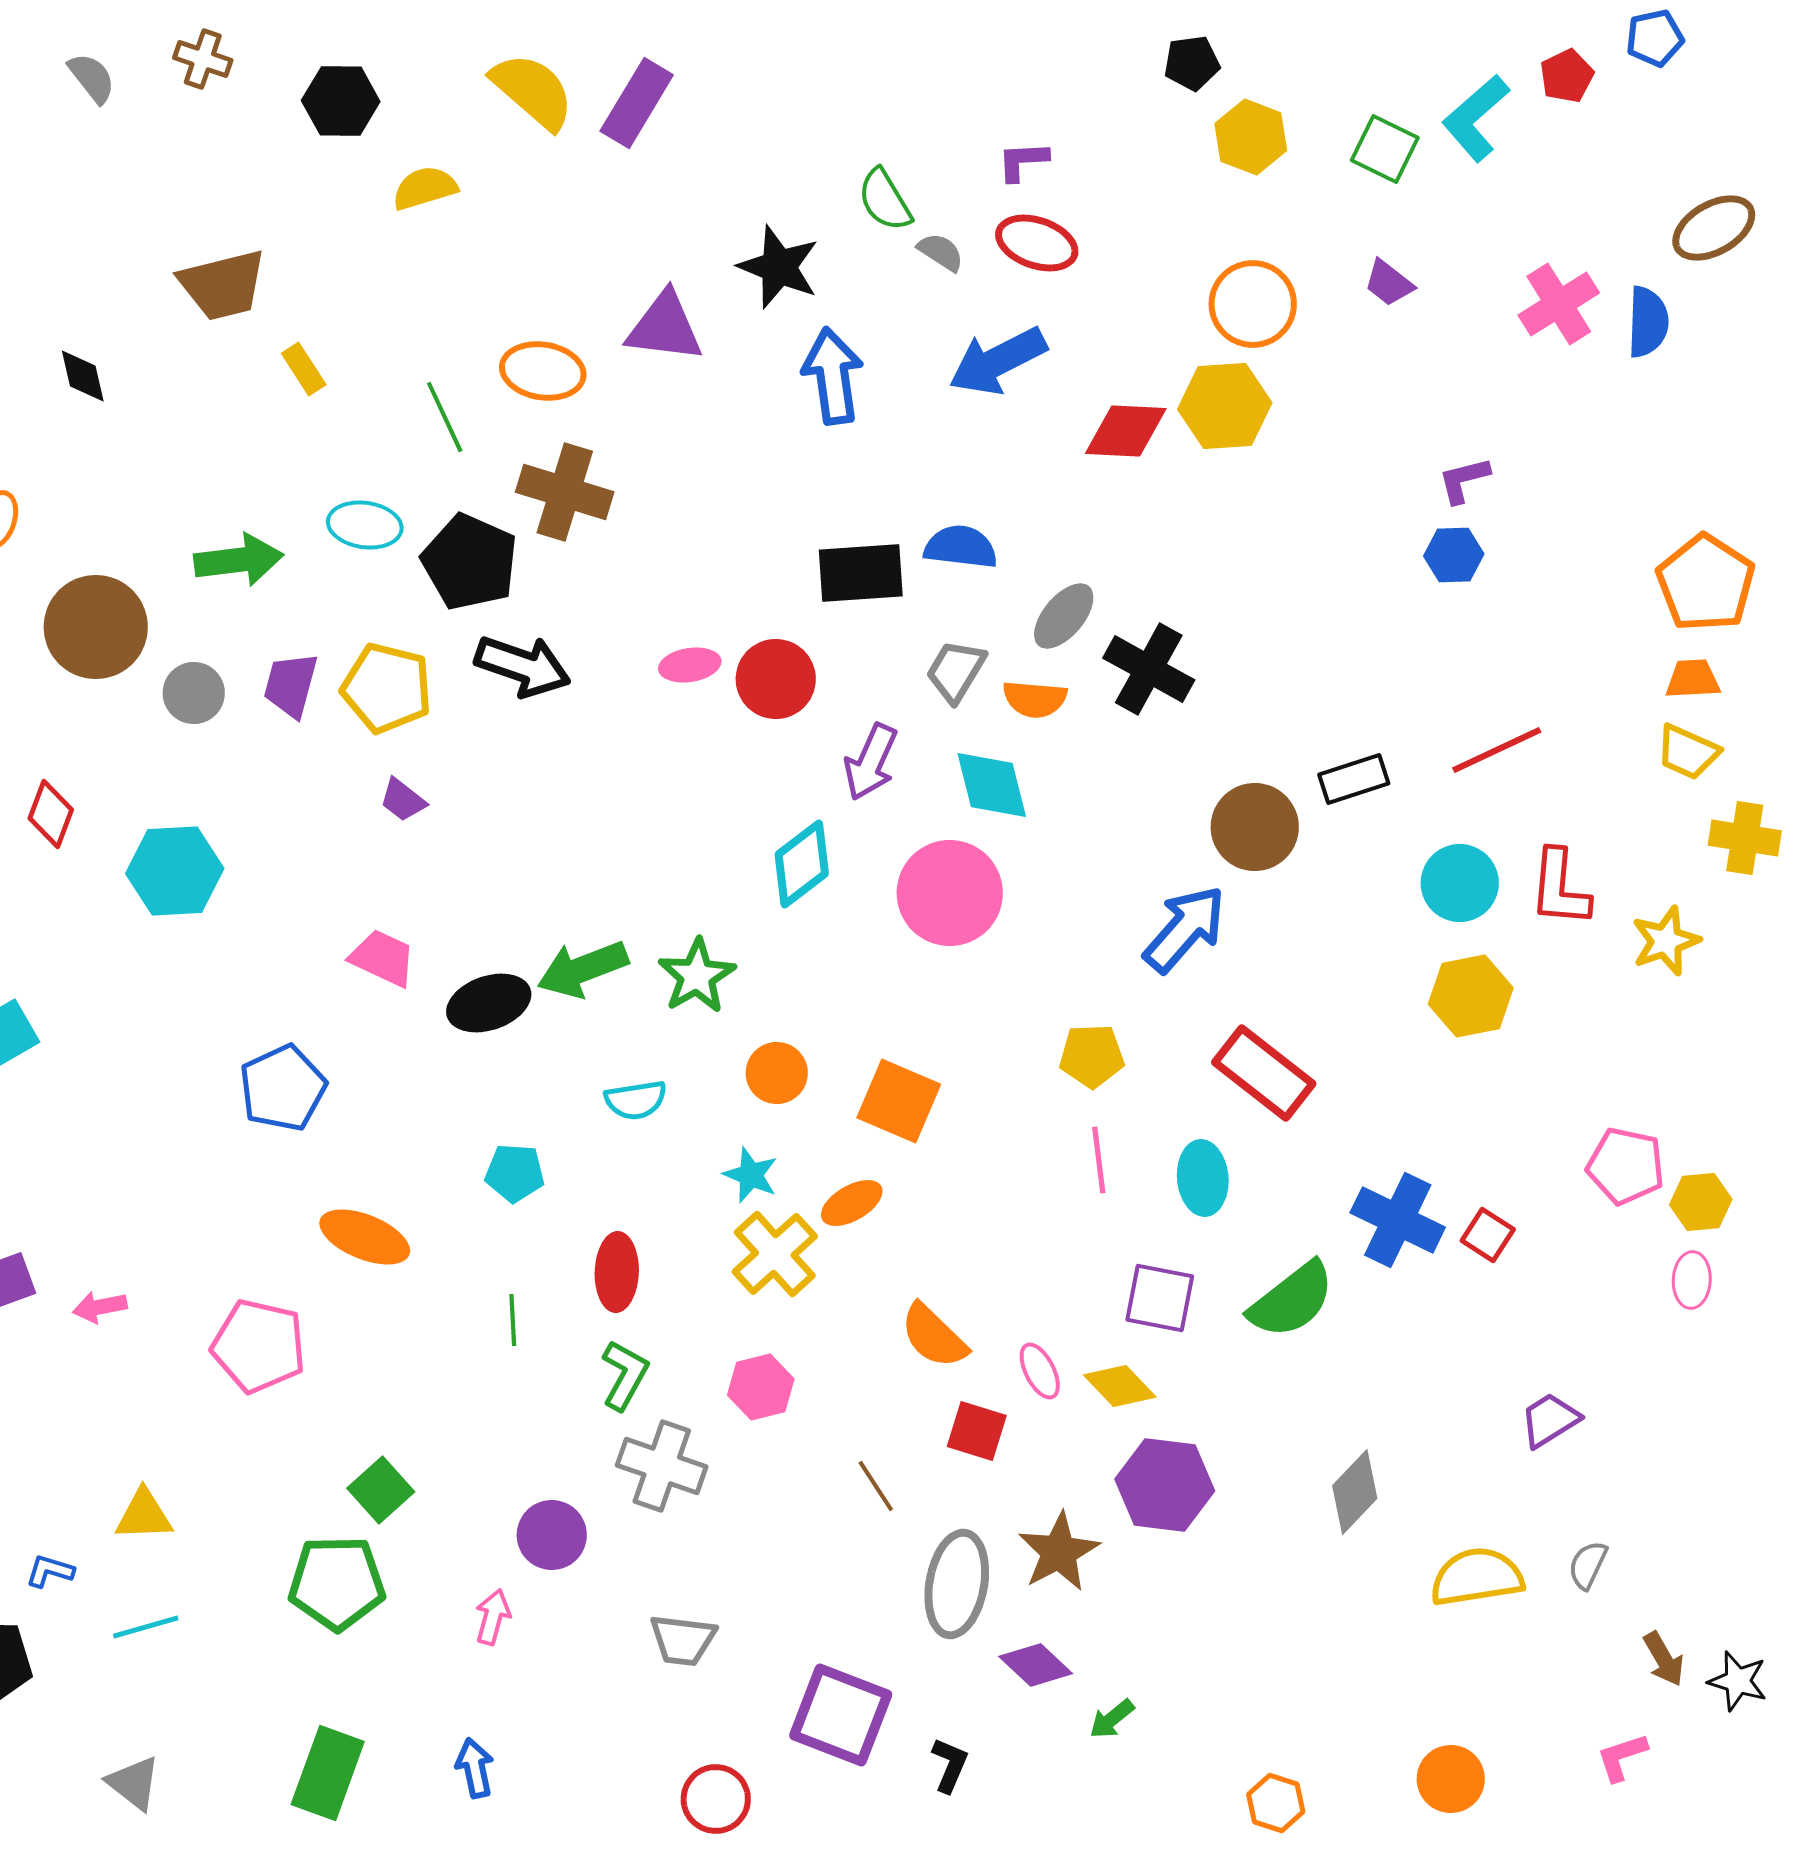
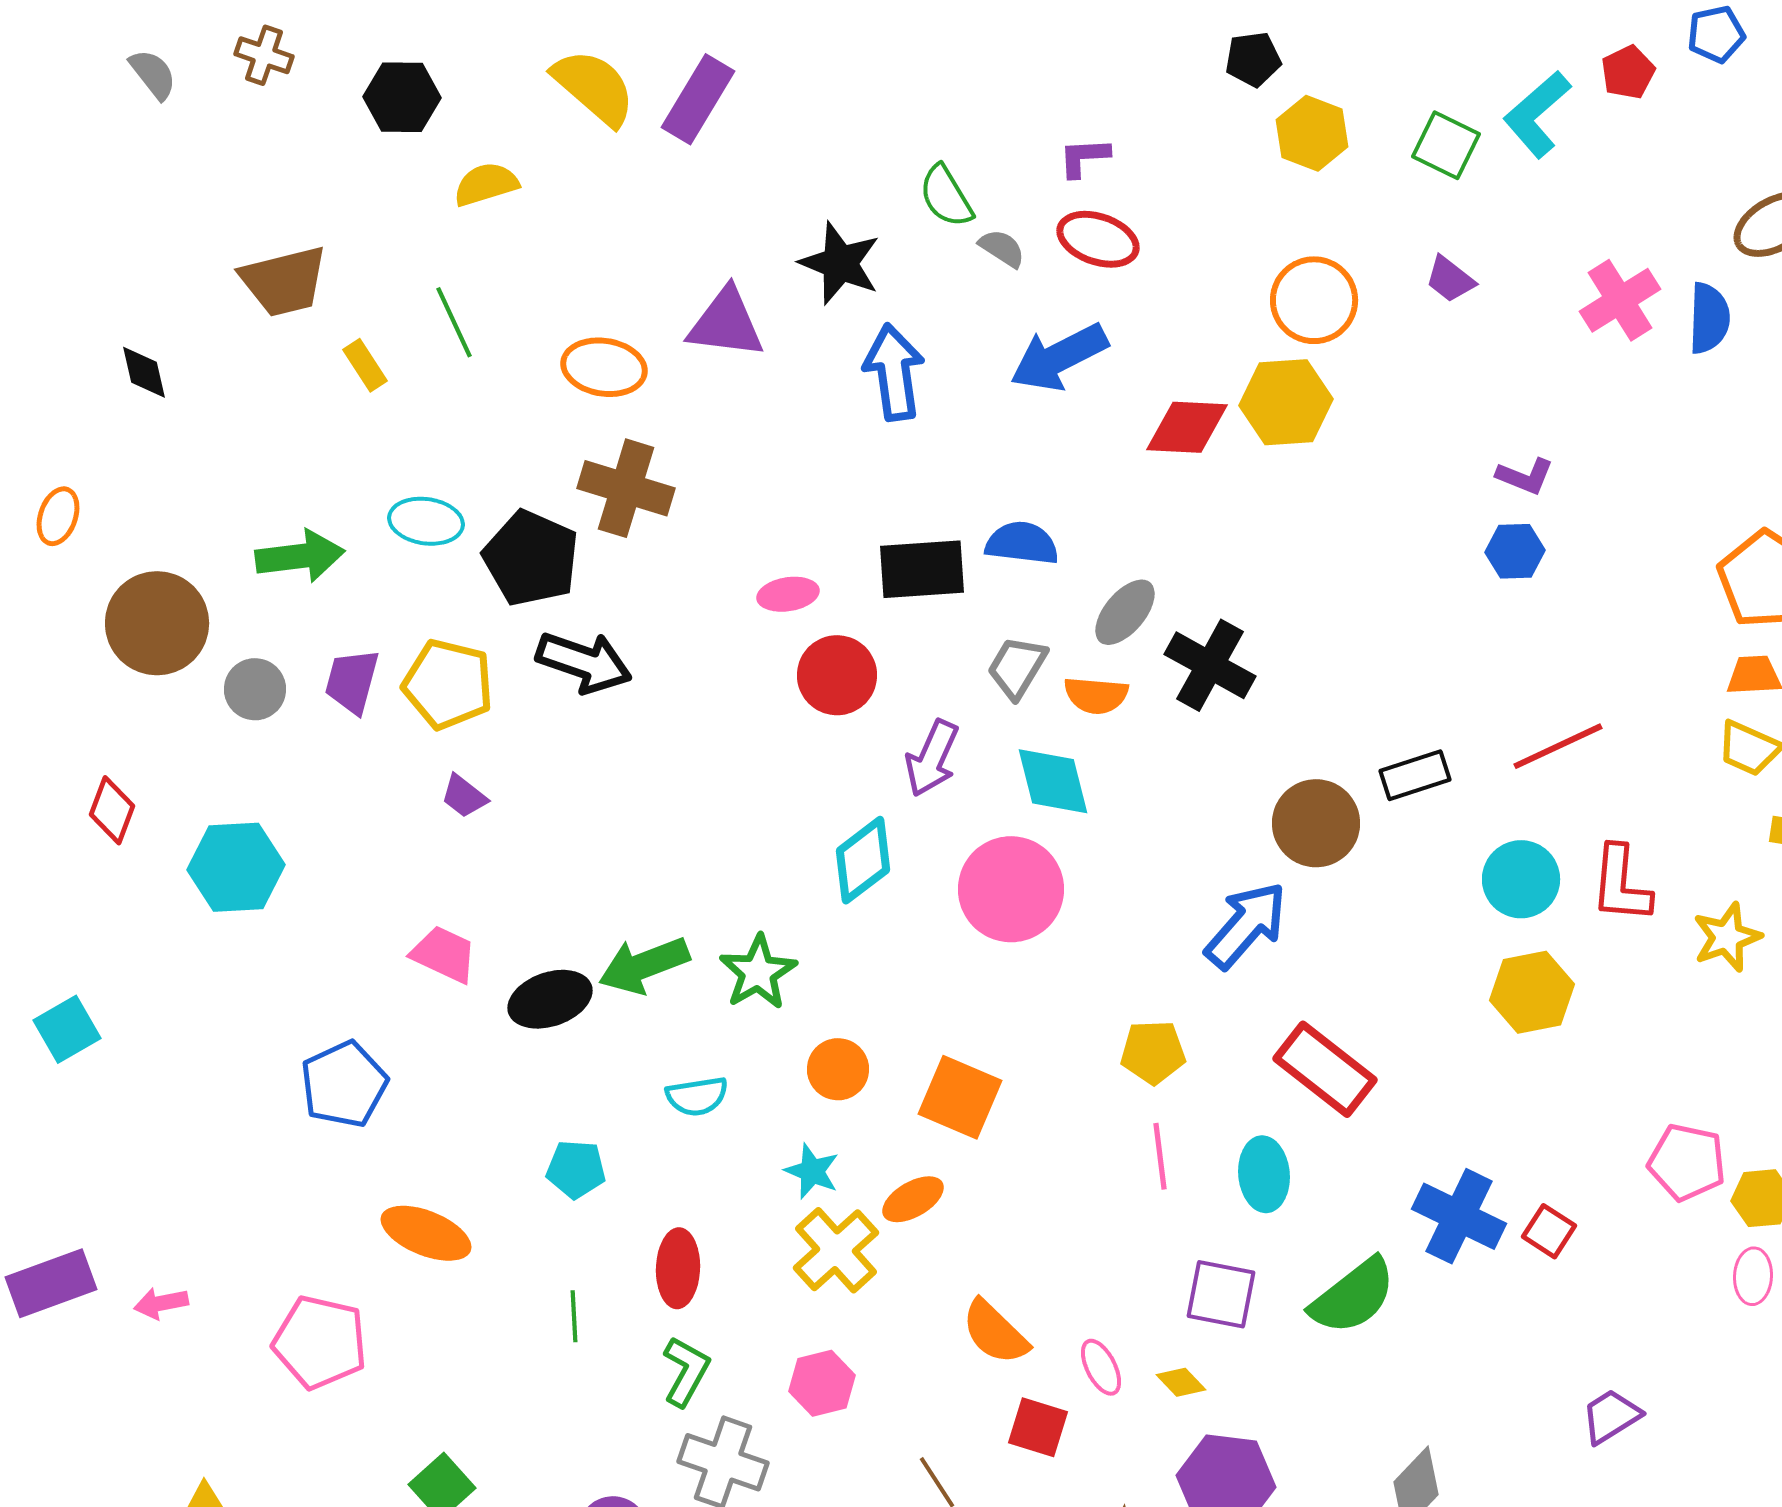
green line: (445, 417) -> (454, 322), moved
purple L-shape: (1464, 480) -> (1525, 476), turned -144
pink ellipse: (690, 665) -> (788, 594), moved
yellow diamond: (1120, 1386) -> (1181, 1382), size x0.7

